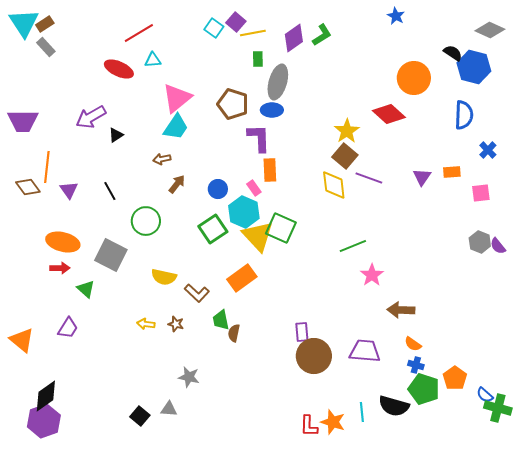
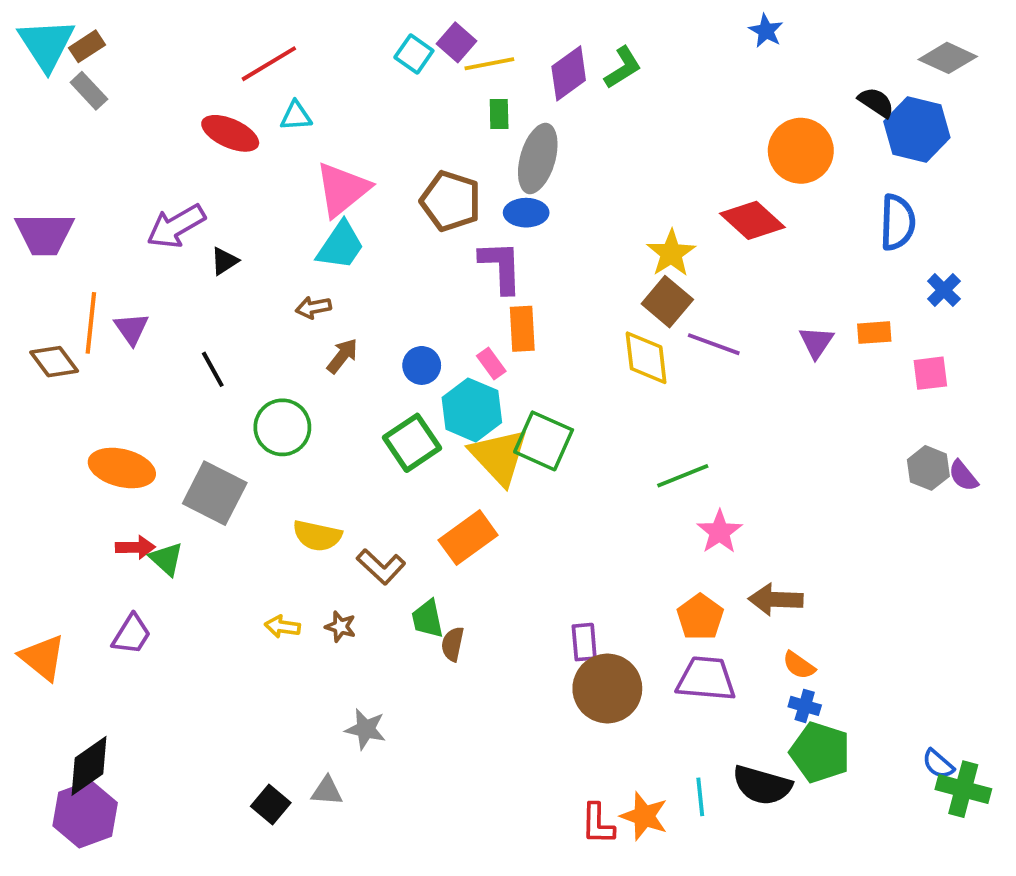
purple triangle: (69, 190) -> (132, 329), moved
red arrow: (60, 268) -> (135, 547), moved
orange pentagon: (455, 378) -> (700, 617), moved

